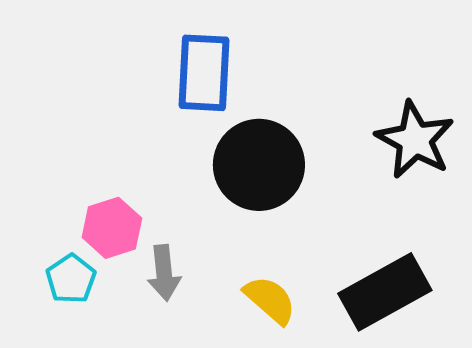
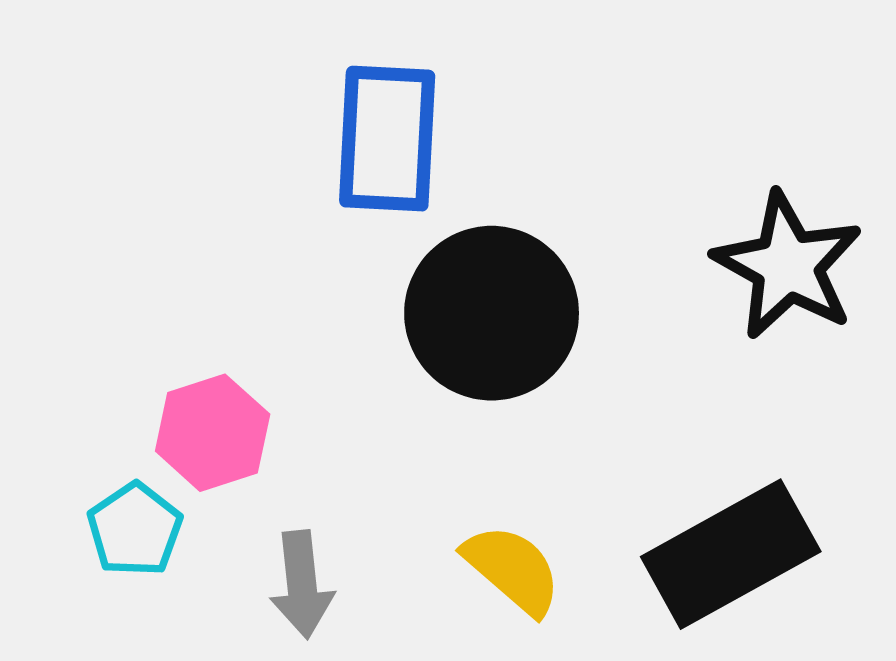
gray arrow: (164, 273) -> (302, 585), moved

